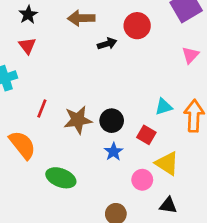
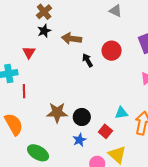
black star: (28, 15) -> (44, 31), moved
black arrow: (107, 44) -> (87, 60), turned -112
red line: (42, 109) -> (24, 91), moved, turned -32

